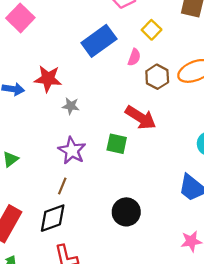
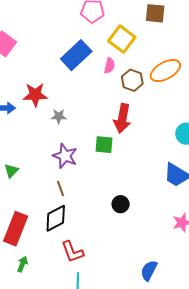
yellow square: (152, 30) -> (122, 39), size x1.5
red arrow: (141, 118) -> (122, 118), turned 76
brown line: (62, 186) -> (61, 189), turned -35
black circle: (126, 212) -> (121, 204), size x0.7

